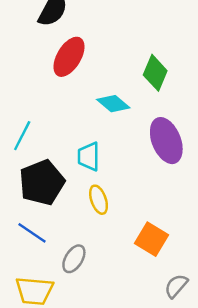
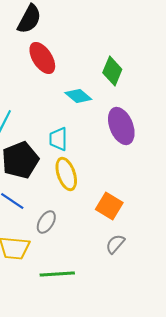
red ellipse: (69, 57) -> (42, 58), turned -64
yellow ellipse: (99, 200) -> (66, 174), size x1.4
gray semicircle: (176, 286) -> (115, 244), moved

